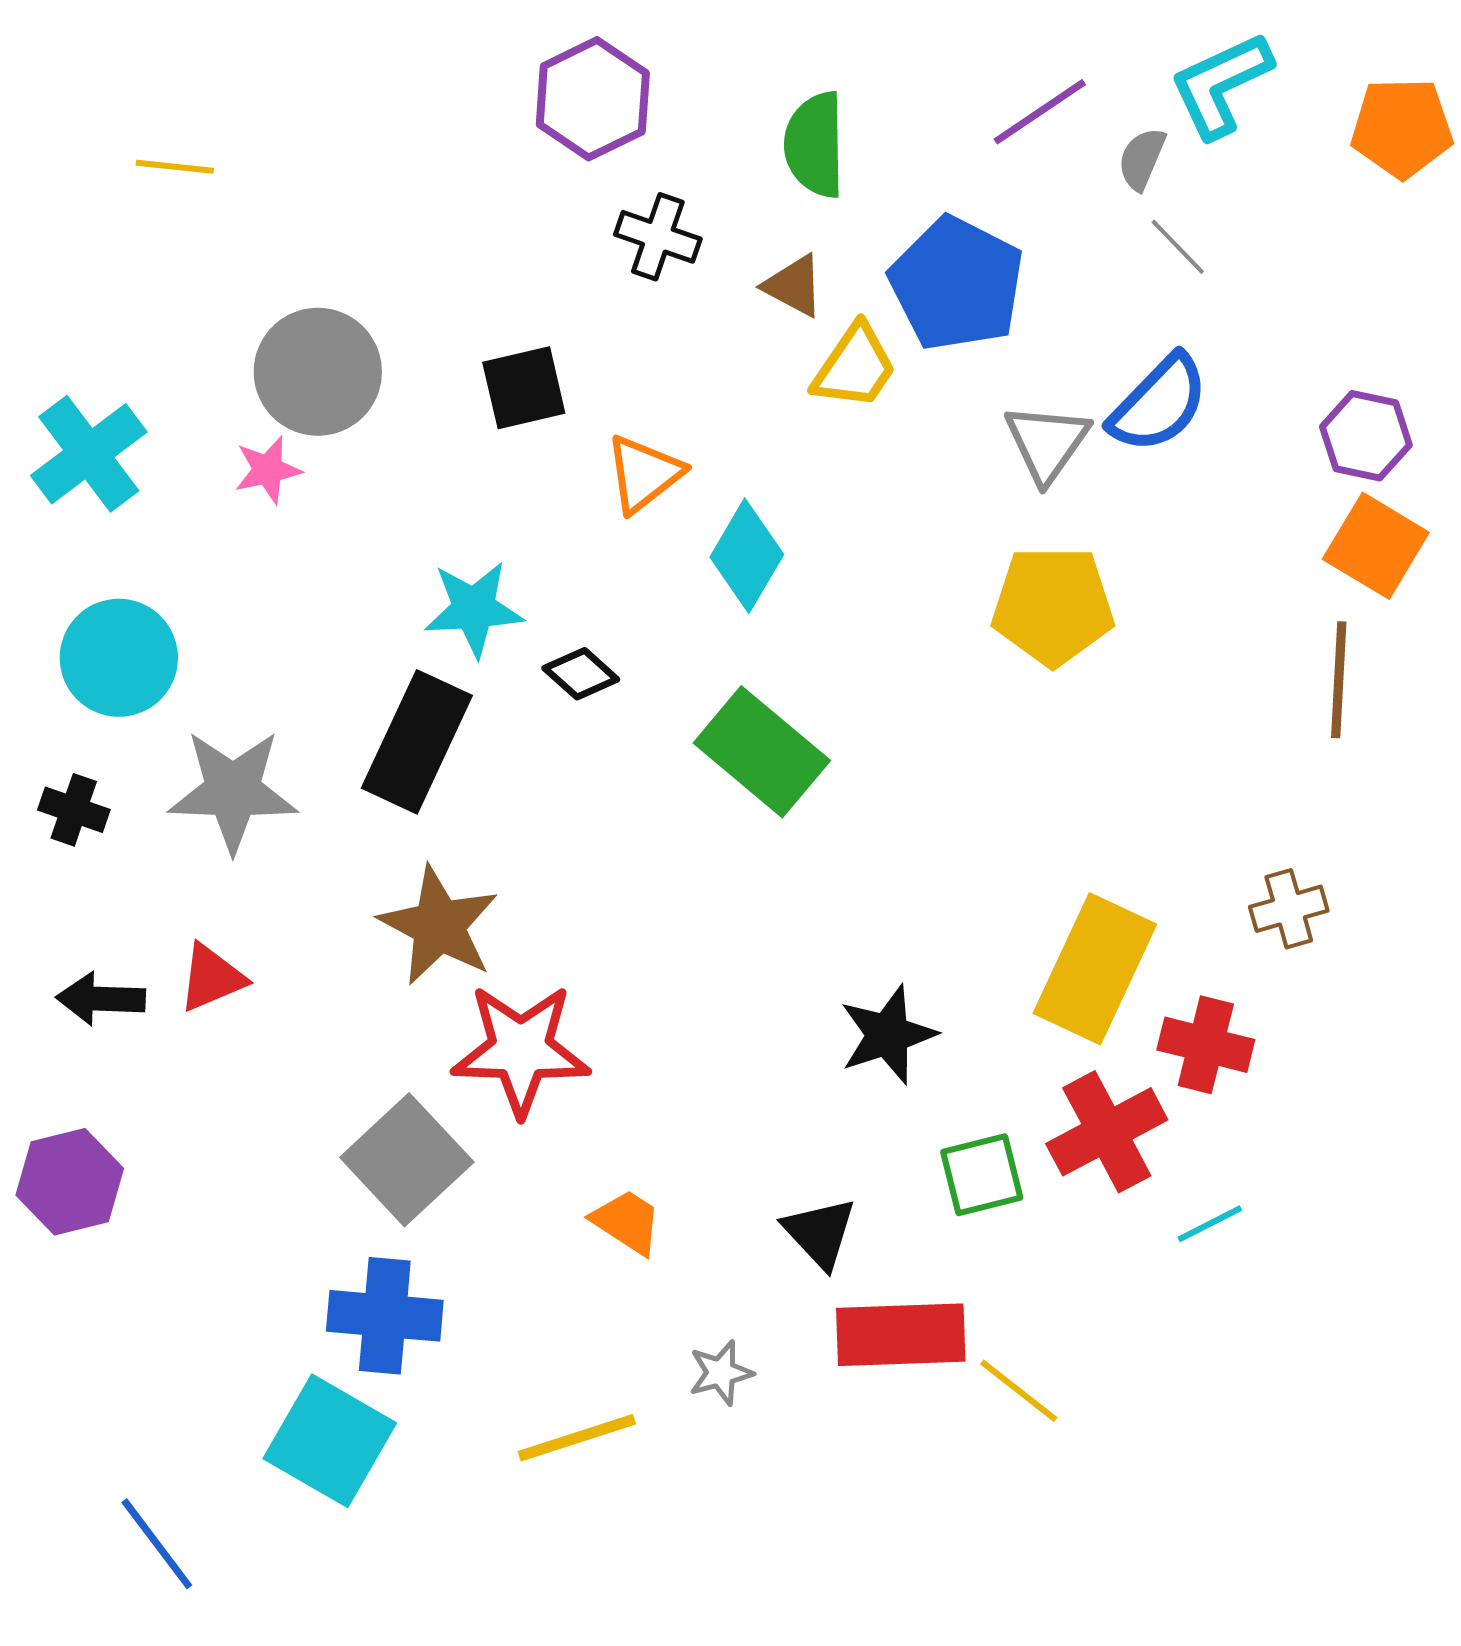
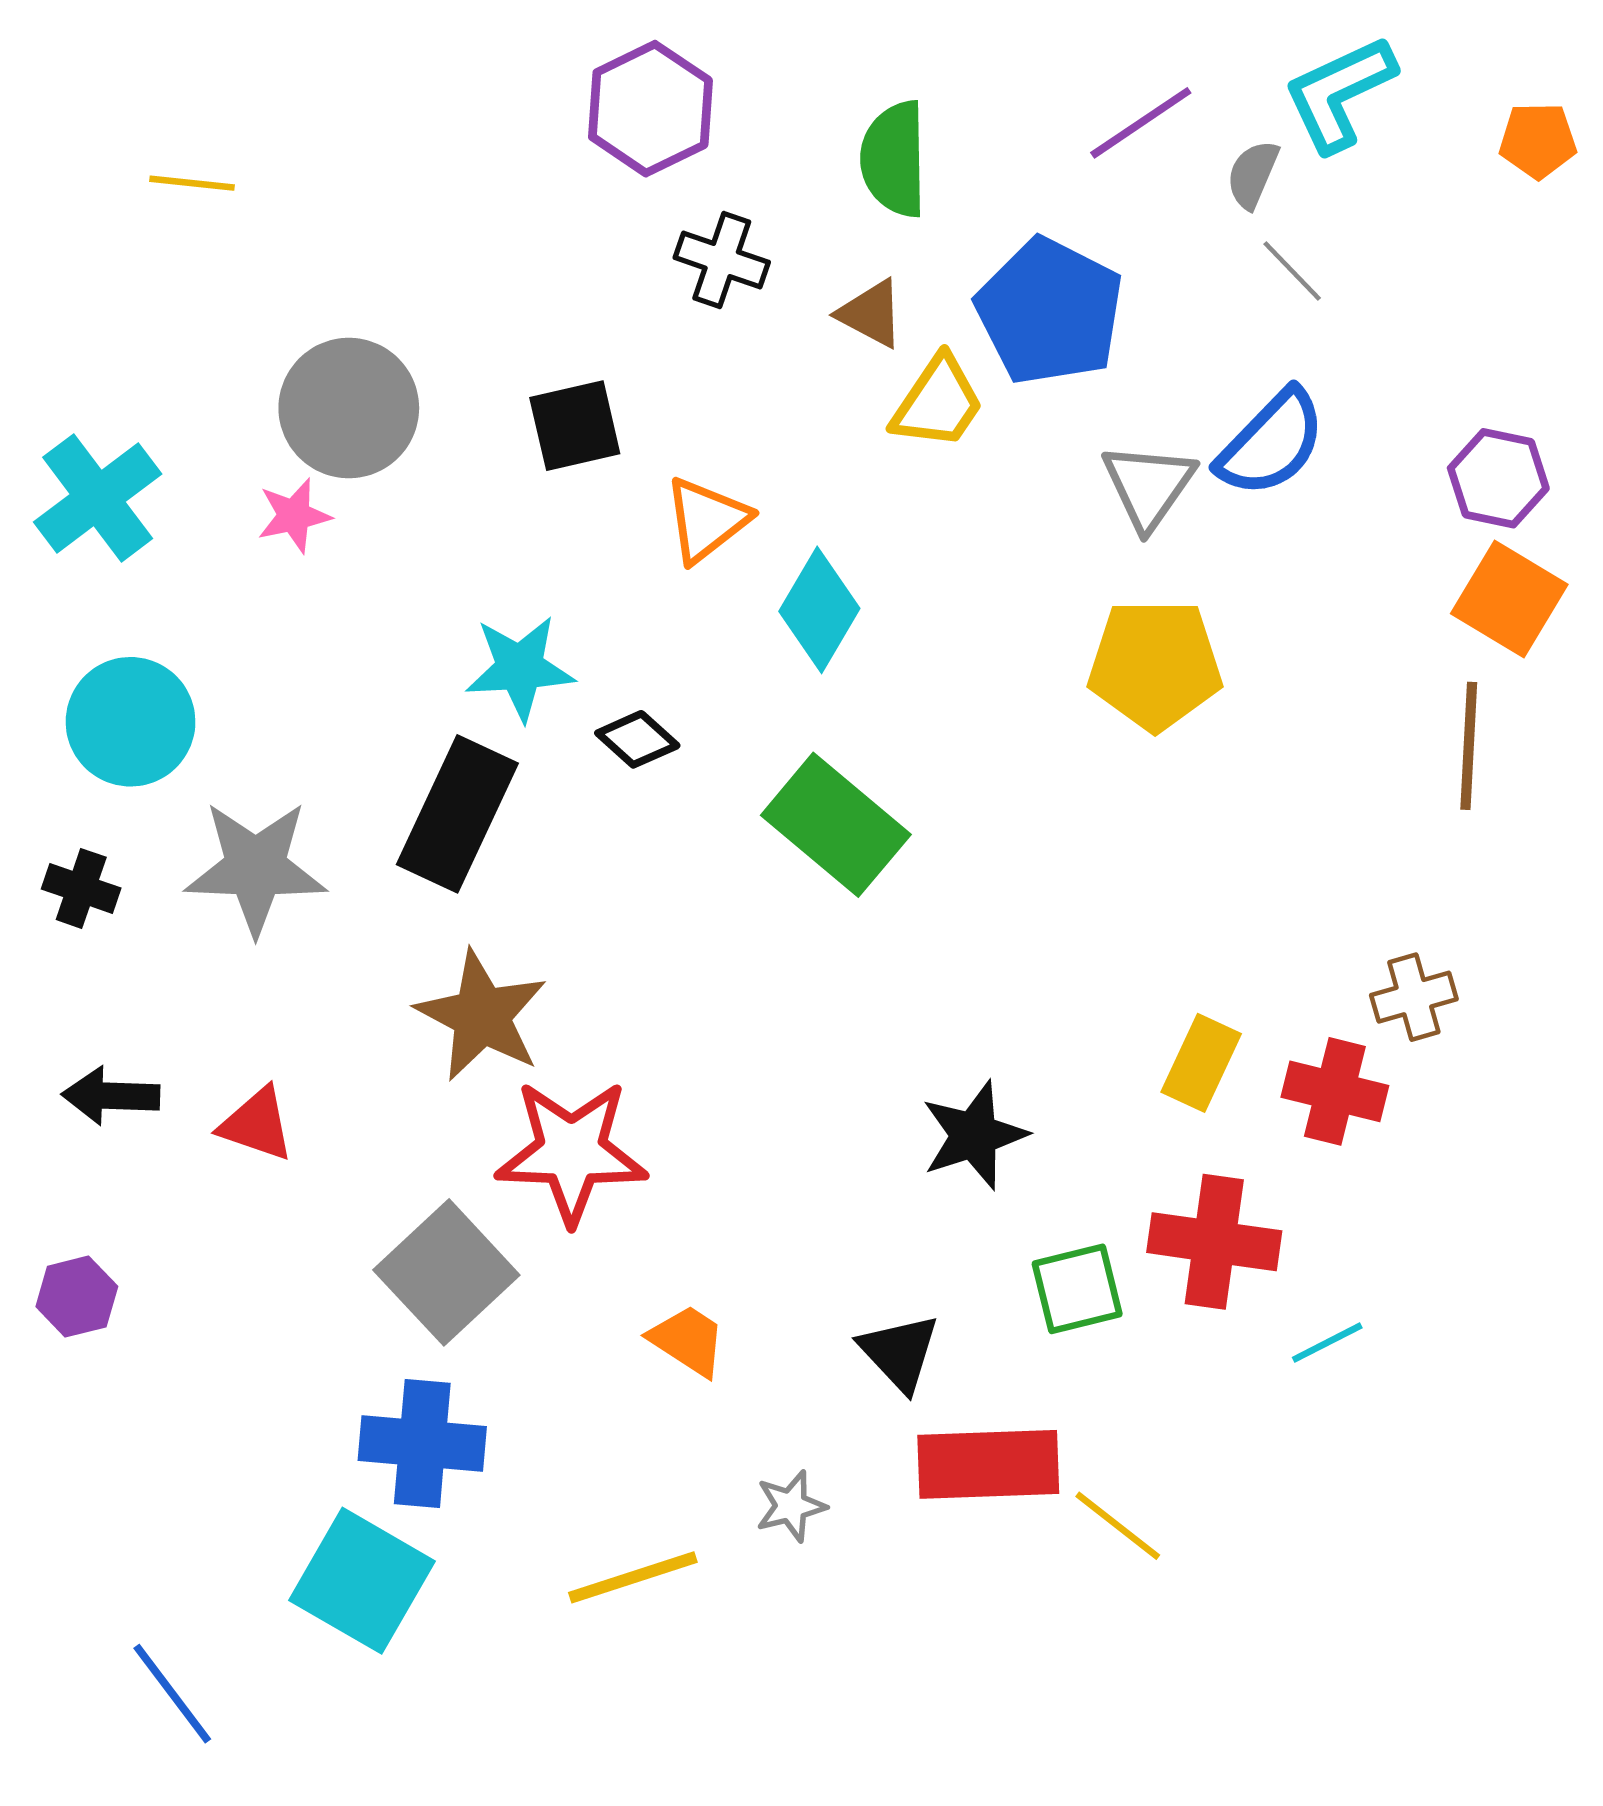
orange pentagon: (1402, 128) -> (1538, 140), size x0.7
yellow rectangle: (1095, 969) -> (1201, 1063), size x0.6
red triangle: (212, 978) -> (257, 1124), moved, turned 42
red cross: (1206, 1045) -> (1335, 1091), moved
red cross: (1107, 1132) -> (1214, 1242), turned 36
purple hexagon: (70, 1182) -> (77, 1297), size x0.7

